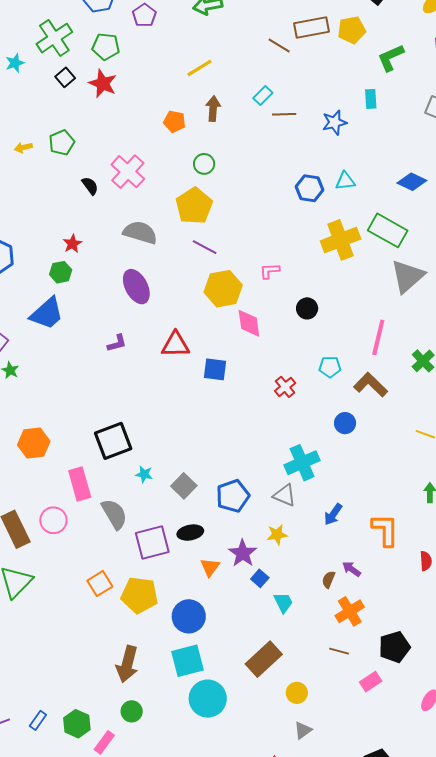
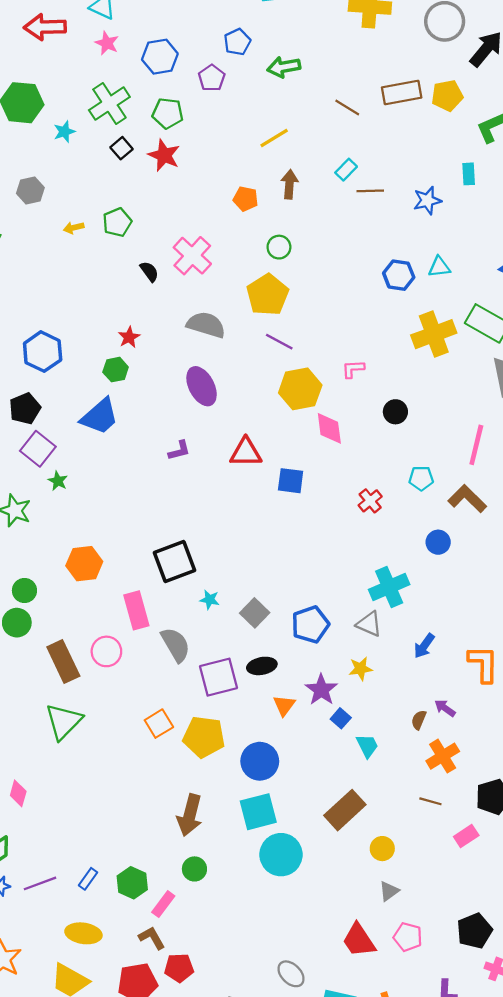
brown line: (279, 45) -> (347, 108), moved

